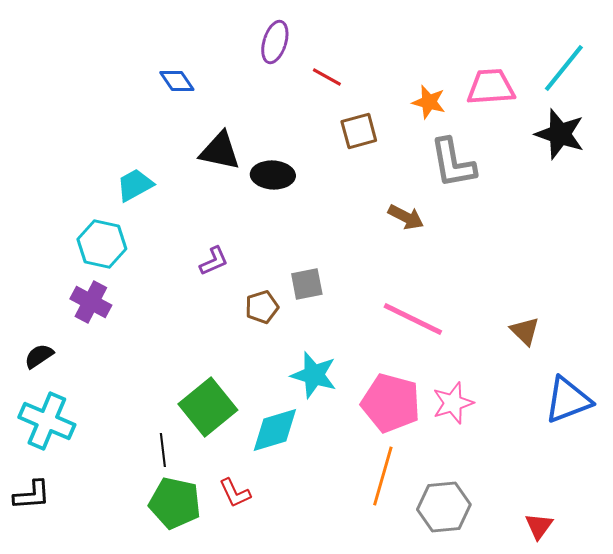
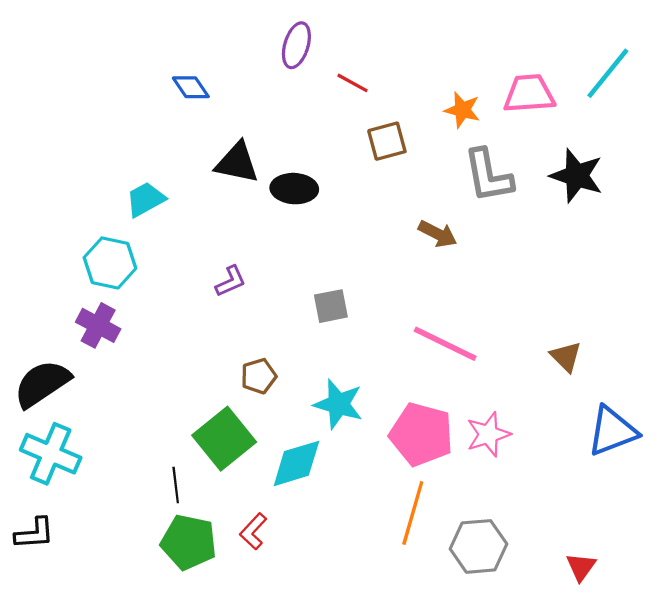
black star: (560, 134) -> (577, 176), moved
brown pentagon: (262, 307) -> (259, 376), moved
black semicircle: (39, 356) -> (42, 384), size x1.8
red L-shape: (235, 493) -> (253, 531), turned 68

